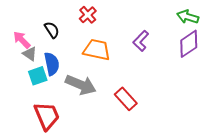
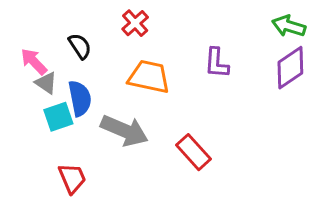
purple L-shape: (141, 41) -> (217, 63), turned -40
red trapezoid: (47, 116) -> (72, 178), size x0.7

